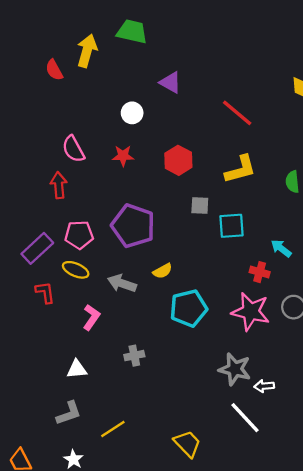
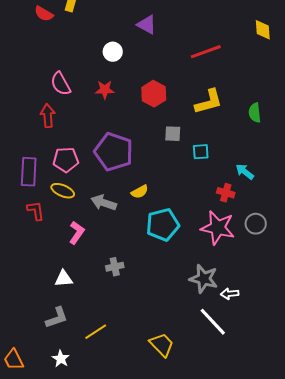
red semicircle: (54, 70) -> (44, 14), turned -30
red line: (237, 113) -> (206, 52), turned -60
cyan square: (231, 226) -> (201, 152), size x0.7
purple rectangle: (37, 248) -> (29, 172), turned -44

